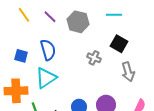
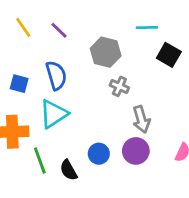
gray hexagon: (78, 22) -> (106, 52), moved
black square: (119, 44) -> (169, 55), moved
gray arrow: (128, 72) -> (141, 119), moved

